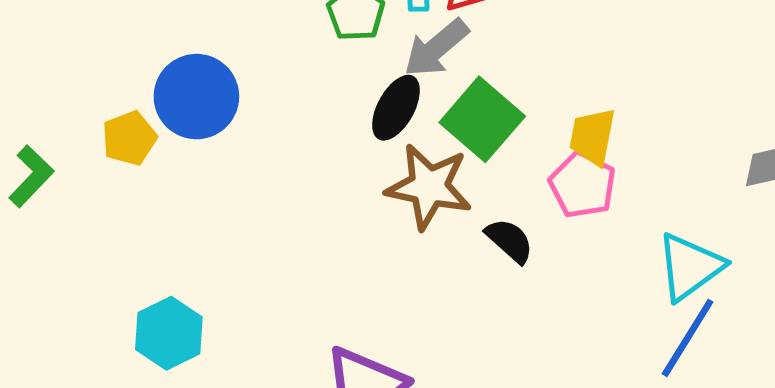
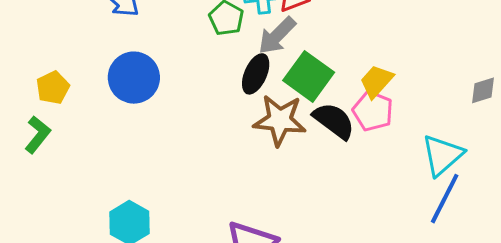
yellow trapezoid: (592, 137) -> (376, 81), turned 36
yellow pentagon: (129, 138) -> (53, 88), moved
black semicircle: (510, 241) -> (334, 121), moved, size x1.4

